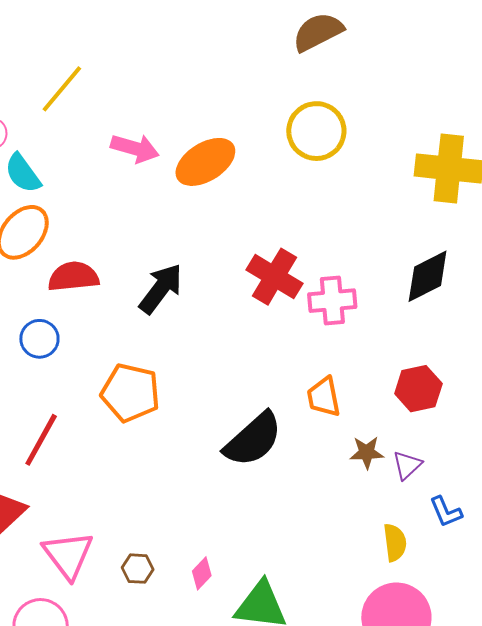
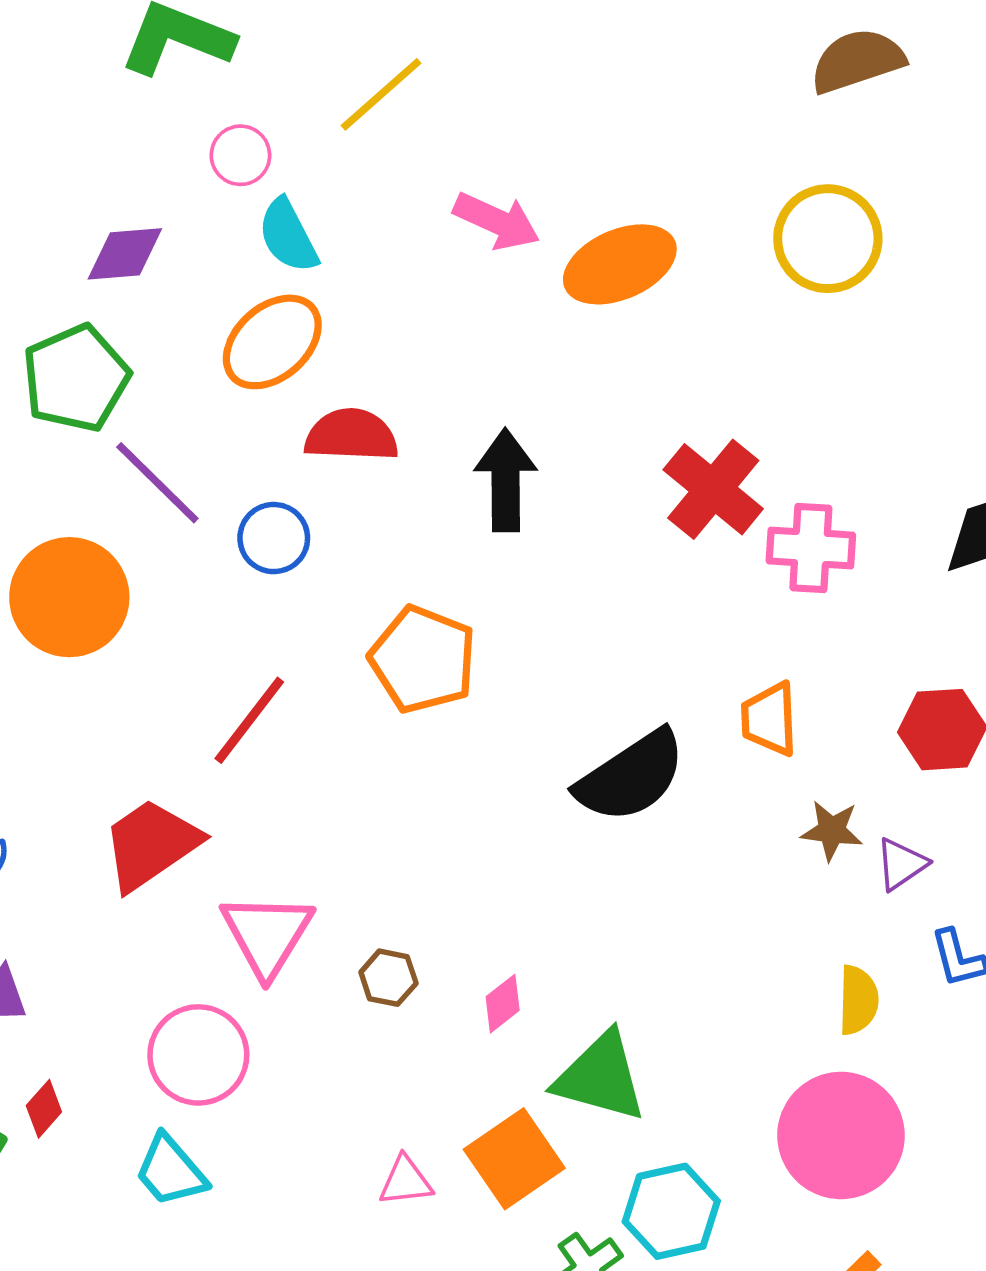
black arrow: (161, 289) -> (506, 480), turned -46

